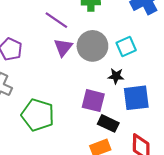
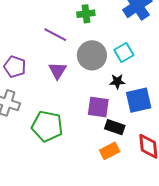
purple triangle: (63, 47) -> (58, 71), moved

